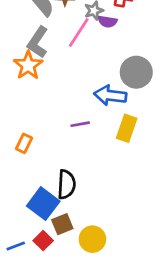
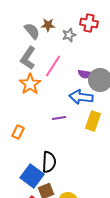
purple semicircle: (107, 22) -> (85, 74), moved
pink line: (79, 32) -> (53, 66), moved
orange star: (28, 65) -> (30, 84), moved

